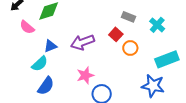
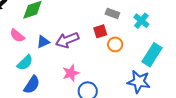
pink semicircle: (27, 27) -> (17, 36), moved
red square: (116, 34) -> (100, 31), turned 32
blue triangle: (50, 46) -> (43, 42), moved
cyan rectangle: (167, 59) -> (152, 55), turned -35

